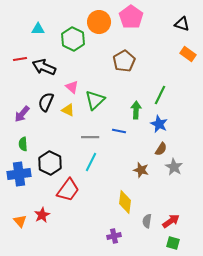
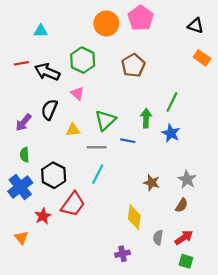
green hexagon: (73, 39) -> (83, 60), moved
green triangle: (95, 100) -> (105, 120), moved
yellow triangle: (68, 110) -> (73, 130), moved, turned -32
brown semicircle: (161, 149) -> (182, 205), moved
blue cross: (19, 174) -> (20, 187), turned -30
red star: (42, 215) -> (43, 216), moved

